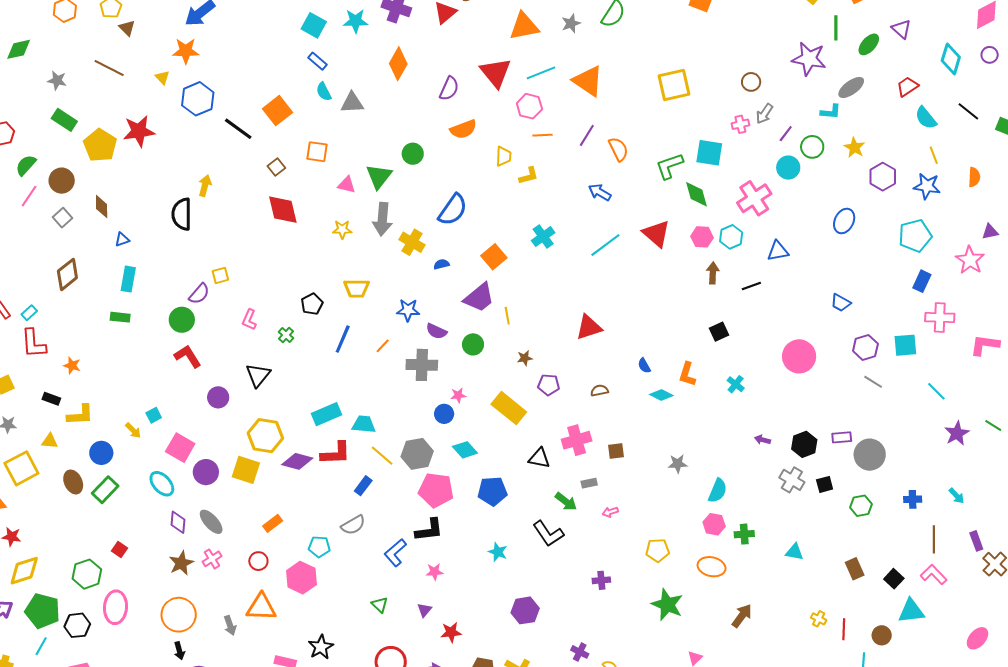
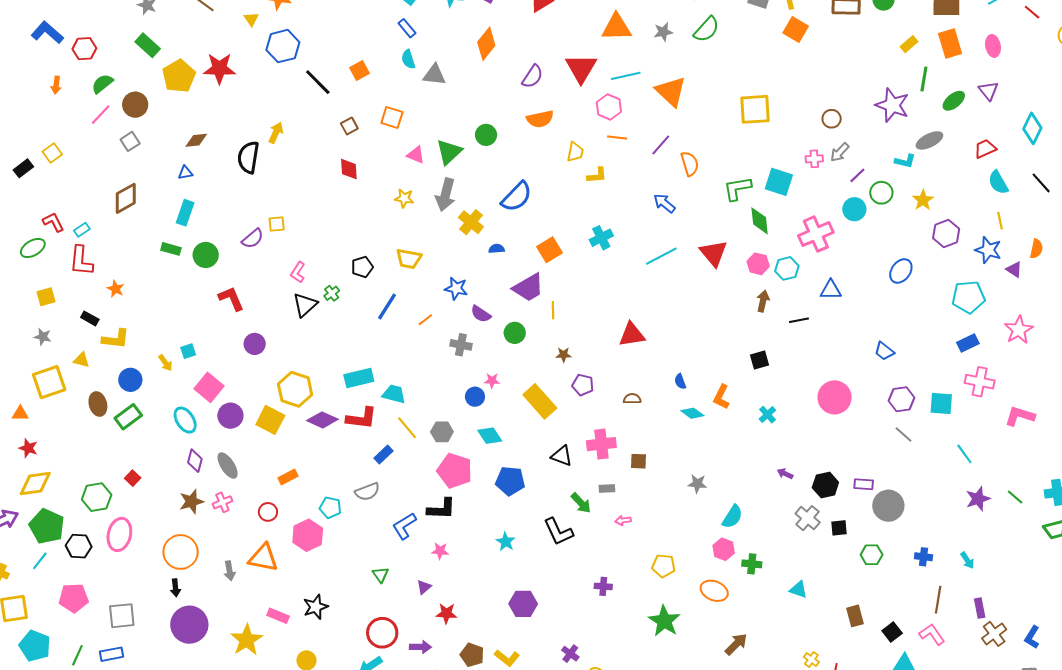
orange square: (277, 111) -> (360, 71), size x0.7
brown diamond: (102, 207) -> (196, 140), moved, turned 75
red diamond: (283, 210) -> (349, 169), size x0.7
purple triangle: (990, 232) -> (1014, 270), moved, turned 36
blue rectangle: (922, 281) -> (968, 343), turned 30
green circle: (182, 320) -> (206, 255), moved
gray cross: (422, 365) -> (461, 345), size x0.7
black triangle: (258, 375) -> (305, 305), moved
gray hexagon: (417, 454) -> (442, 432), size x0.7

